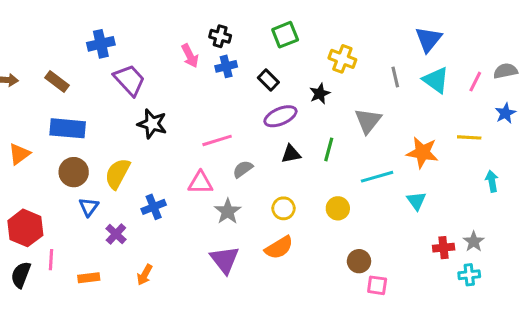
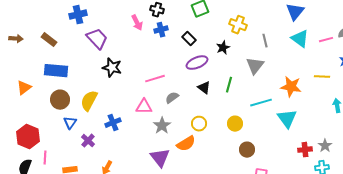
gray line: (395, 77) -> (265, 41), moved
pink line: (475, 82) -> (326, 40), turned 48
black triangle: (291, 154) -> (204, 88), turned 48
cyan triangle: (416, 201) -> (287, 119), size x1.5
orange semicircle: (279, 248) -> (186, 144), moved
brown circle: (359, 261) -> (247, 150), moved

